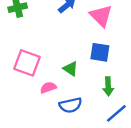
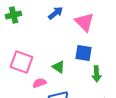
green arrow: (108, 86) -> (97, 74), moved

